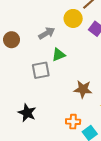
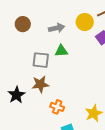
brown star: (83, 89) -> (40, 84), moved, turned -30
orange cross: (73, 122) -> (57, 107), moved

